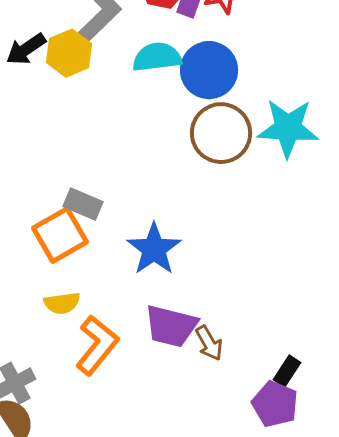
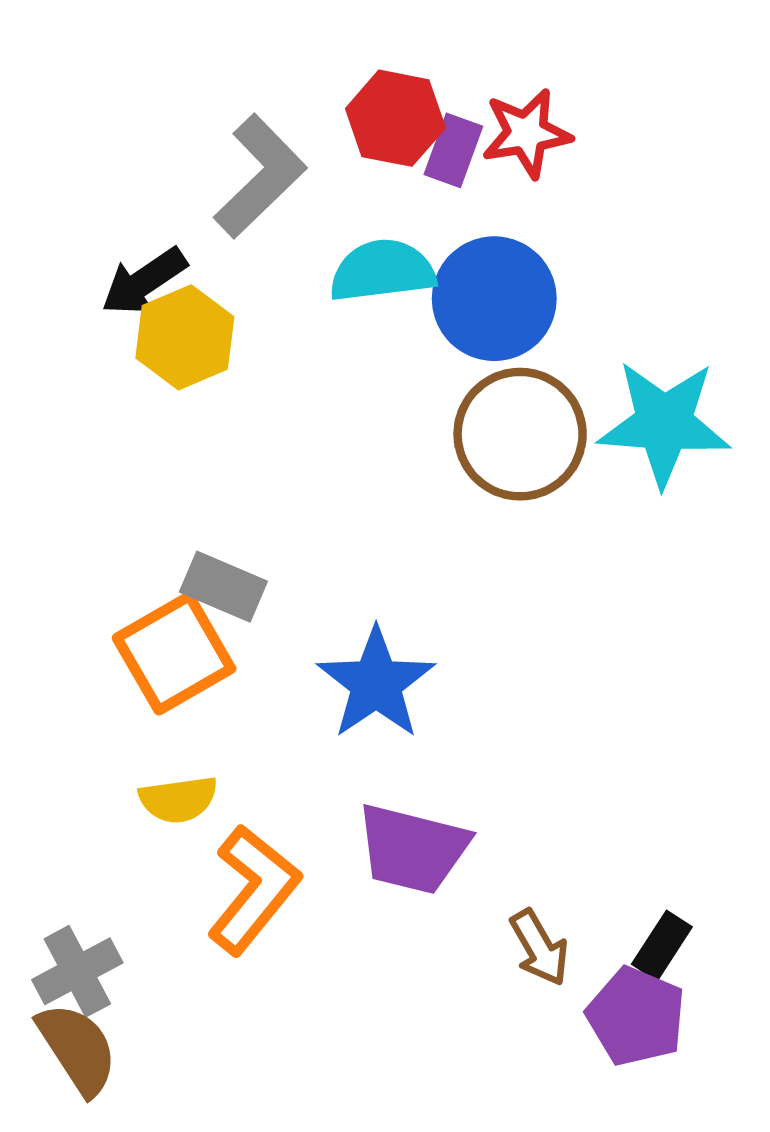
black arrow: (26, 49) -> (144, 282), moved
yellow hexagon: (69, 53) -> (185, 337), moved
brown arrow: (209, 343) -> (539, 948), moved

